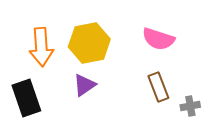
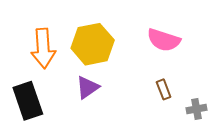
brown rectangle: (158, 87) -> (164, 89), size x0.7

